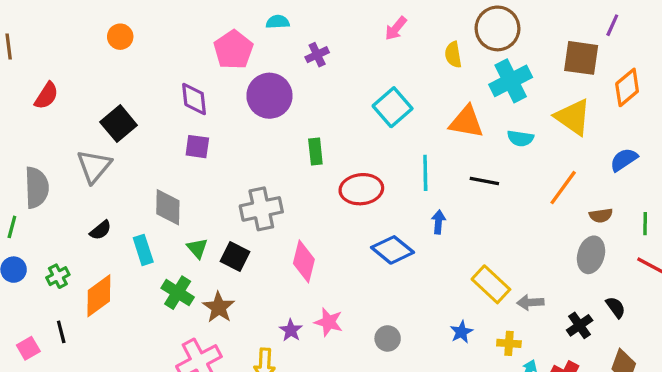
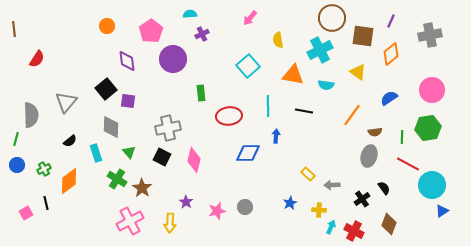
cyan semicircle: (278, 22) -> (190, 14), moved
purple line: (612, 25) -> (391, 21), moved
brown circle: (498, 28) -> (332, 18), moved
orange circle: (120, 37) -> (107, 26), moved
yellow semicircle: (453, 55) -> (278, 40), moved
yellow triangle: (573, 117) -> (358, 72), size x0.7
black square: (119, 124) -> (106, 89), moved
purple square: (197, 147) -> (128, 101), moved
blue diamond: (393, 250) -> (248, 153), turned -40
black square: (235, 256) -> (162, 157), moved
yellow rectangle: (491, 284) -> (308, 174), size x0.6
pink star: (329, 322) -> (217, 211), moved, turned -30

